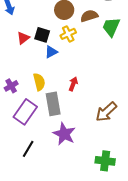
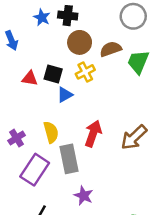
red triangle: (23, 38) -> (30, 78), turned 48
red arrow: (73, 84) -> (93, 134), size x1.5
brown arrow: (106, 112) -> (134, 137), moved
purple star: (64, 134) -> (84, 196), size x0.7

